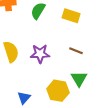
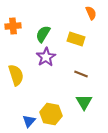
purple star: (40, 54) -> (46, 57), moved, turned -30
yellow hexagon: (58, 91) -> (51, 114), moved

